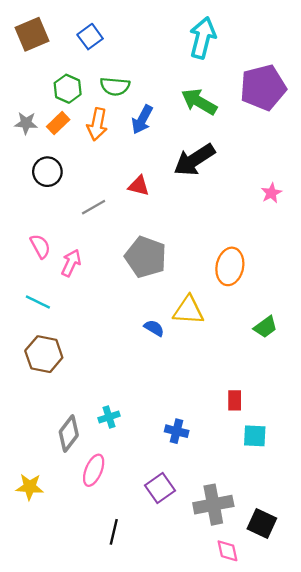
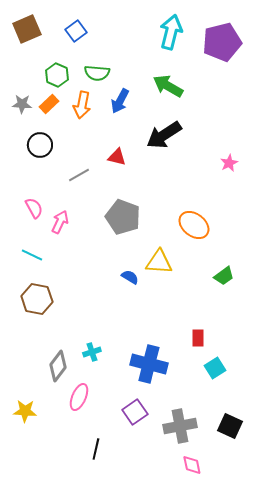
purple pentagon: (263, 88) -> (222, 42), moved
orange ellipse: (230, 266) -> (194, 225), turned -64
blue cross: (177, 431) -> (149, 364), size x1.8
cyan square: (255, 436) -> (215, 368), turned -35
black square: (262, 524) -> (230, 426), moved

